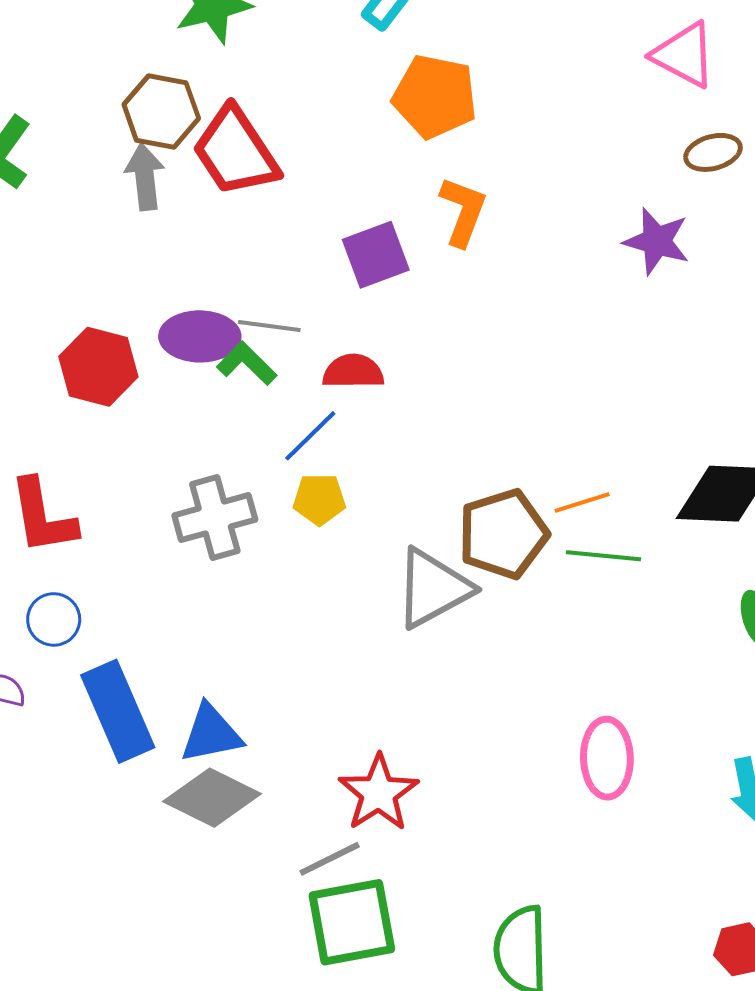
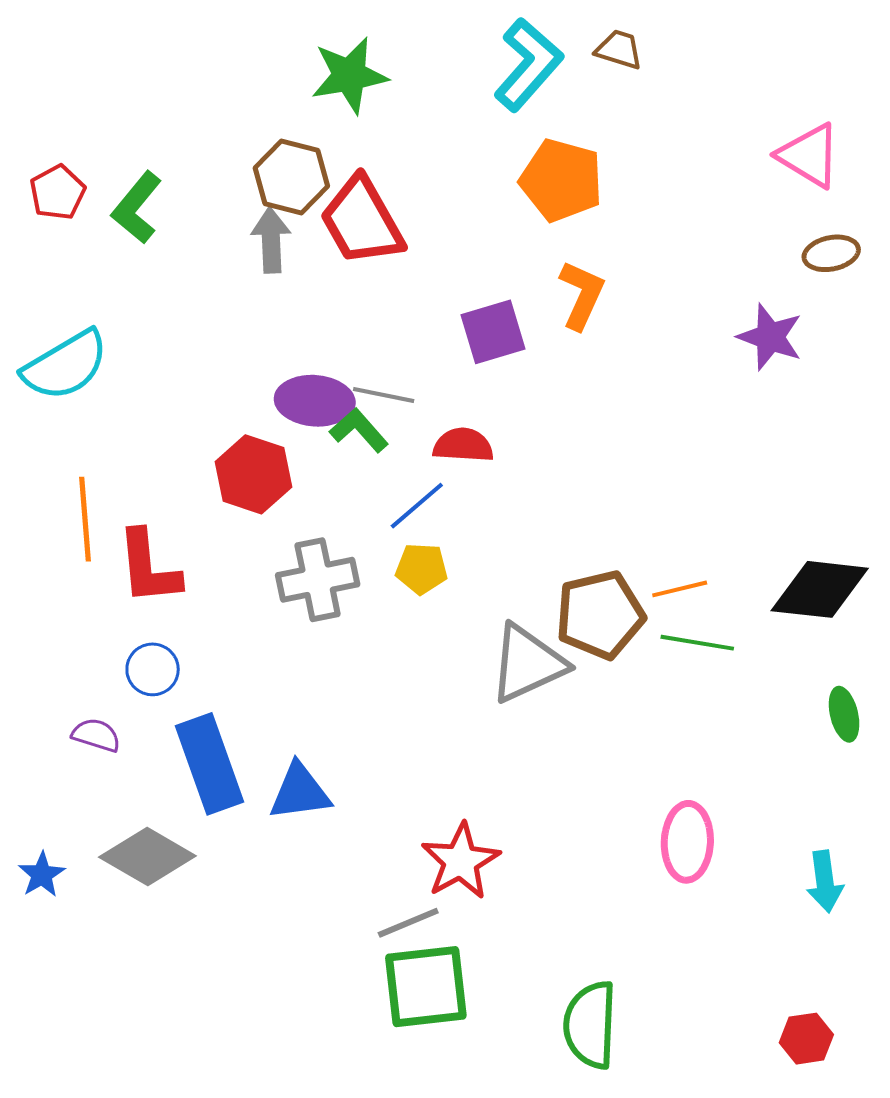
red hexagon: (98, 367) -> (253, 474), moved
gray diamond: (212, 798) -> (147, 857), moved

